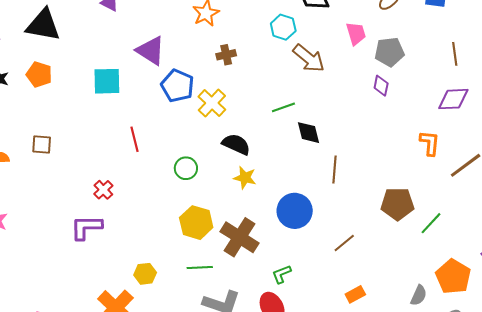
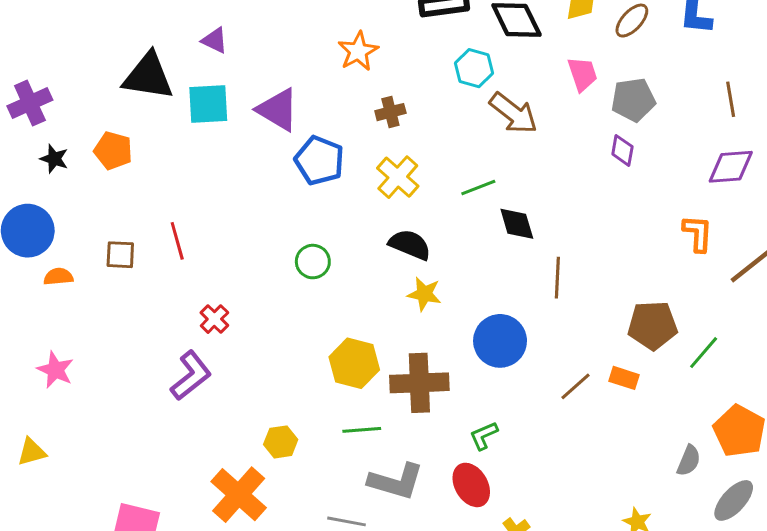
black triangle: (43, 25) -> (148, 76), moved
cyan square: (107, 81) -> (208, 104), moved
yellow cross: (212, 103) -> (398, 177), moved
red line: (134, 139) -> (177, 241), moved
green circle: (186, 168) -> (313, 262), moved
purple L-shape: (86, 227) -> (191, 376), turned 144
brown cross: (240, 237) -> (419, 383), turned -33
orange rectangle: (355, 294) -> (624, 378), moved, turned 48

